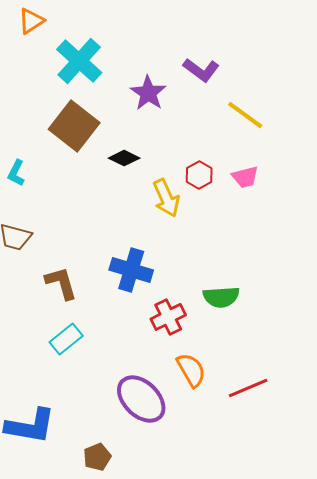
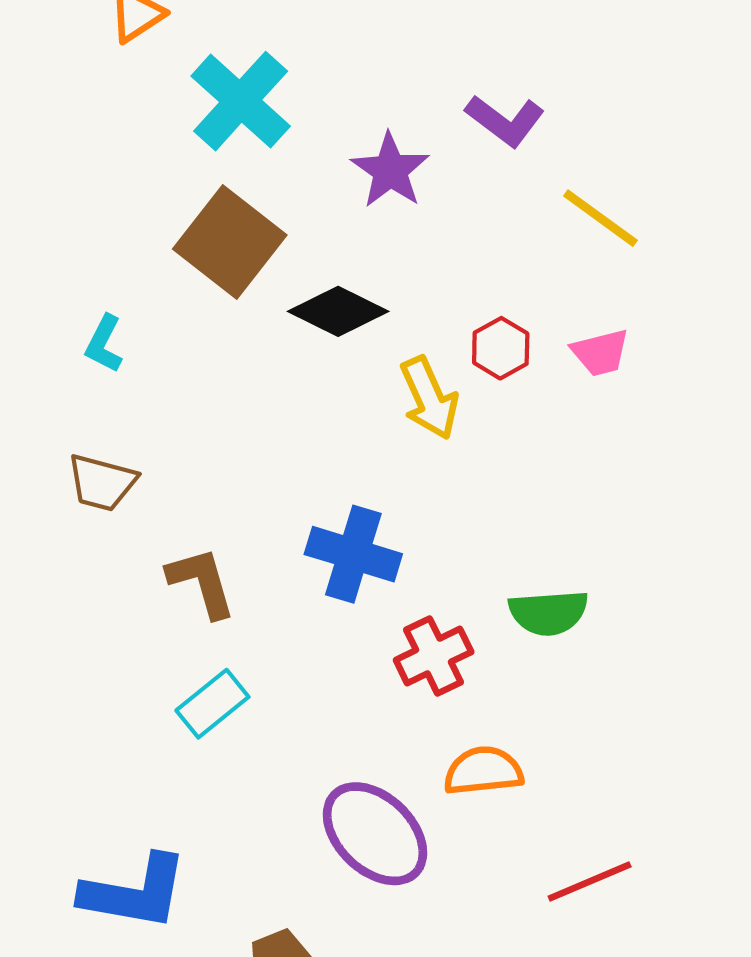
black diamond: (124, 158) -> (338, 311), size x1.4
orange semicircle: (191, 370) -> (483, 771), turned -66
red line: (248, 388) -> (590, 881), moved

